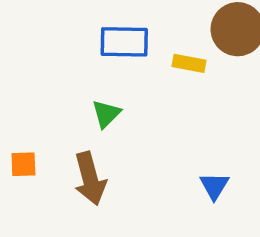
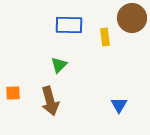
yellow rectangle: (189, 63) -> (105, 37), turned 72

